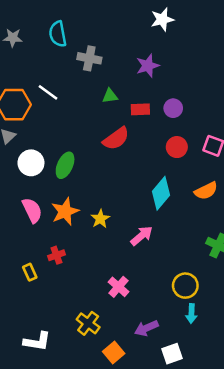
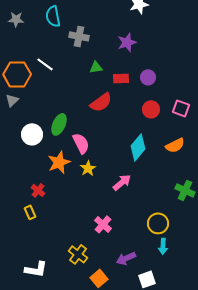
white circle: (31, 163) -> (32, 134), moved
pink semicircle: (32, 210) -> (81, 143), moved
red cross: (57, 255) -> (38, 190), moved, turned -32

